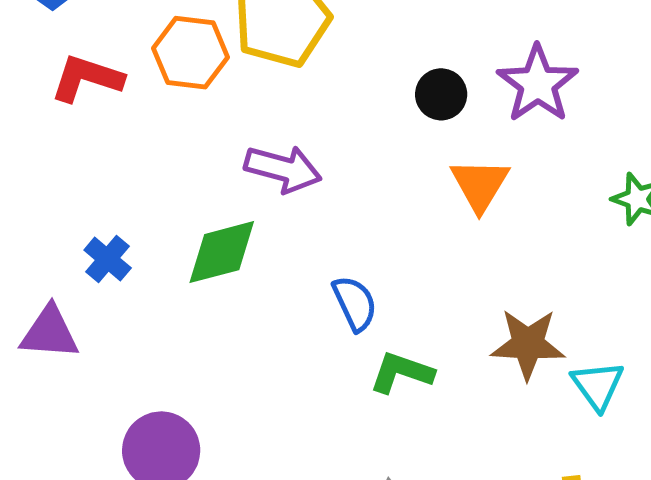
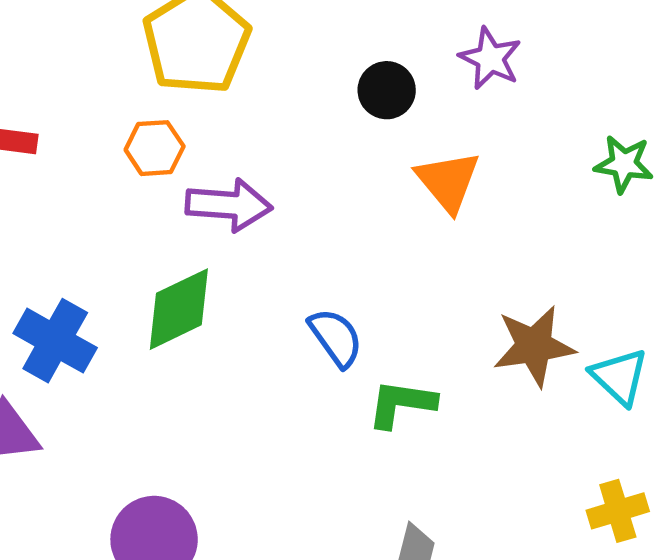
orange hexagon: (190, 53) -> (155, 148), moved, size x0.7
purple star: (538, 84) -> (490, 58), size x0.7
blue cross: (108, 259) -> (55, 341), size x1.5

